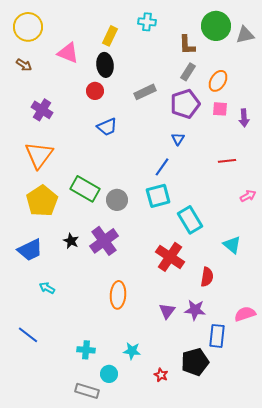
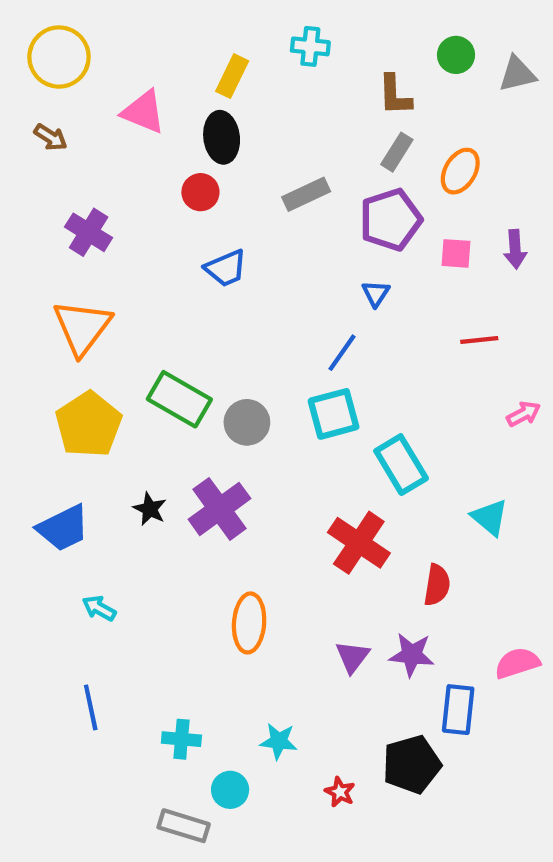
green circle: (216, 26) -> (456, 55), size x0.6
pink square: (220, 109) -> (456, 253), moved
blue line: (28, 335) -> (91, 707), moved, turned 40

